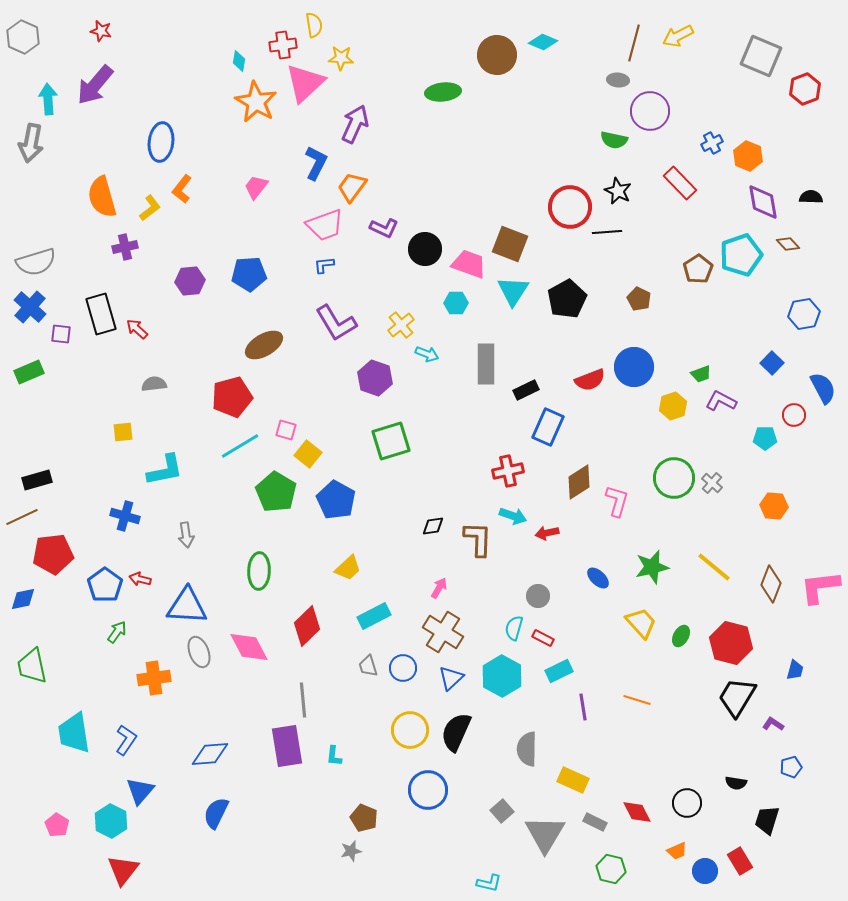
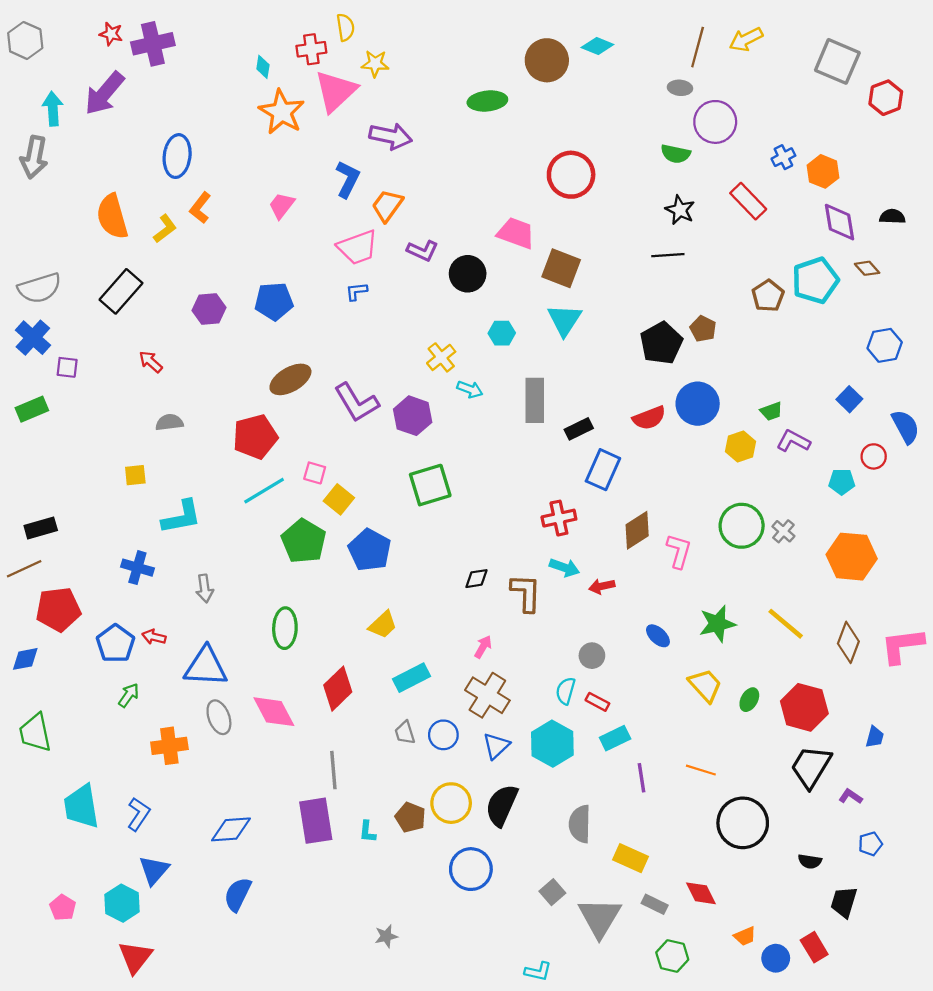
purple arrow: (355, 124) -> (391, 136), turned 78
red circle: (570, 207) -> (571, 175), moved
purple cross: (125, 247) -> (153, 44), moved, size x1.5
pink trapezoid: (469, 264) -> (516, 233), moved
black pentagon: (567, 299) -> (661, 343), moved
black rectangle: (101, 314) -> (121, 291), moved, turned 57
purple L-shape: (336, 323) -> (356, 403), moved
orange hexagon: (774, 506) -> (852, 557), size x1.6
black circle: (687, 803) -> (743, 823), moved, size x1.6
brown pentagon: (364, 818) -> (410, 817), moved

